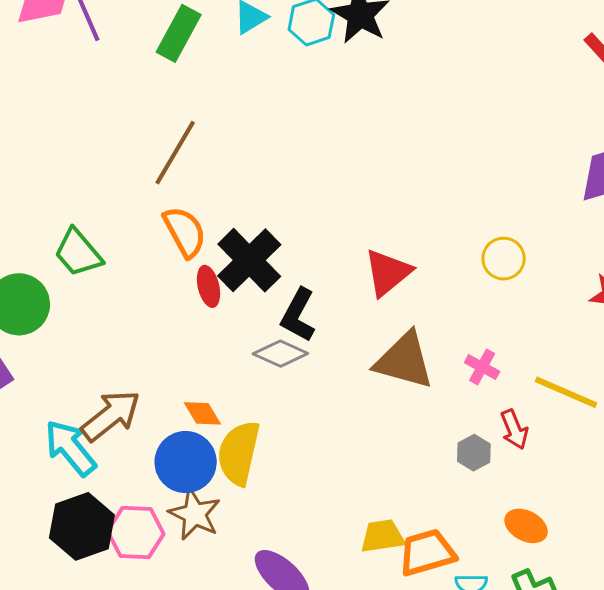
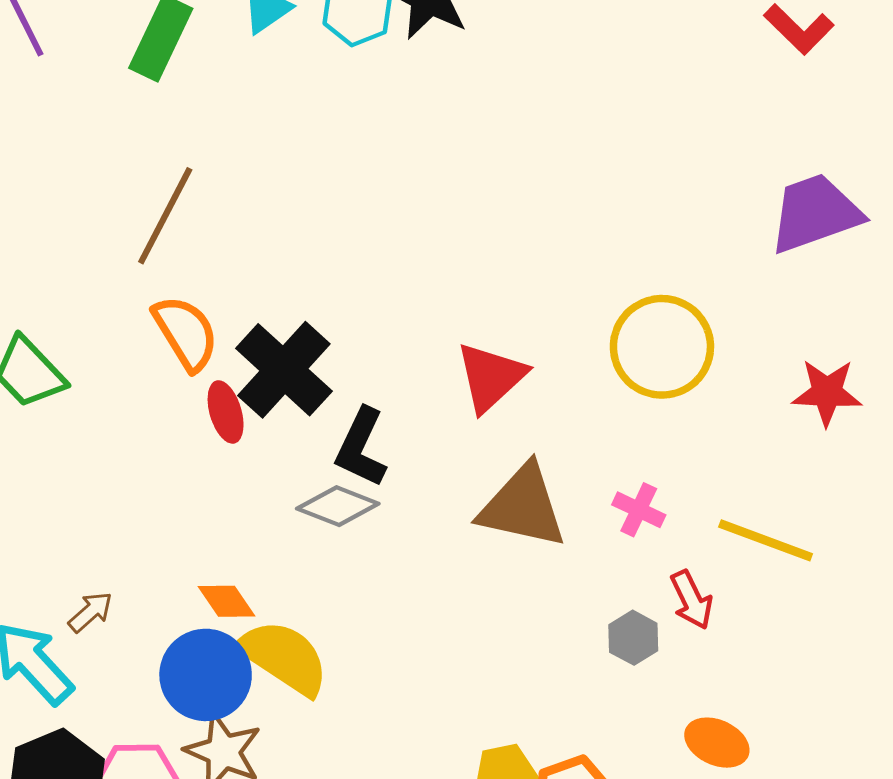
yellow circle: (504, 259) -> (662, 347), size x1.6
brown arrow: (111, 416) -> (90, 612), size x0.5
yellow semicircle: (239, 453) -> (284, 657), turned 114

